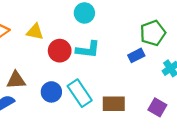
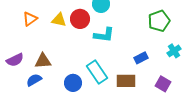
red circle: (60, 51) -> (80, 19), moved
blue rectangle: (136, 55) -> (141, 58), moved
blue circle: (51, 92) -> (73, 83), moved

